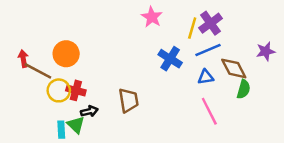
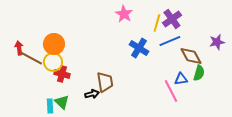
blue triangle: (206, 77) -> (181, 79), moved
yellow circle: (59, 90) -> (53, 62), moved
black arrow: (89, 111) -> (92, 94), moved

